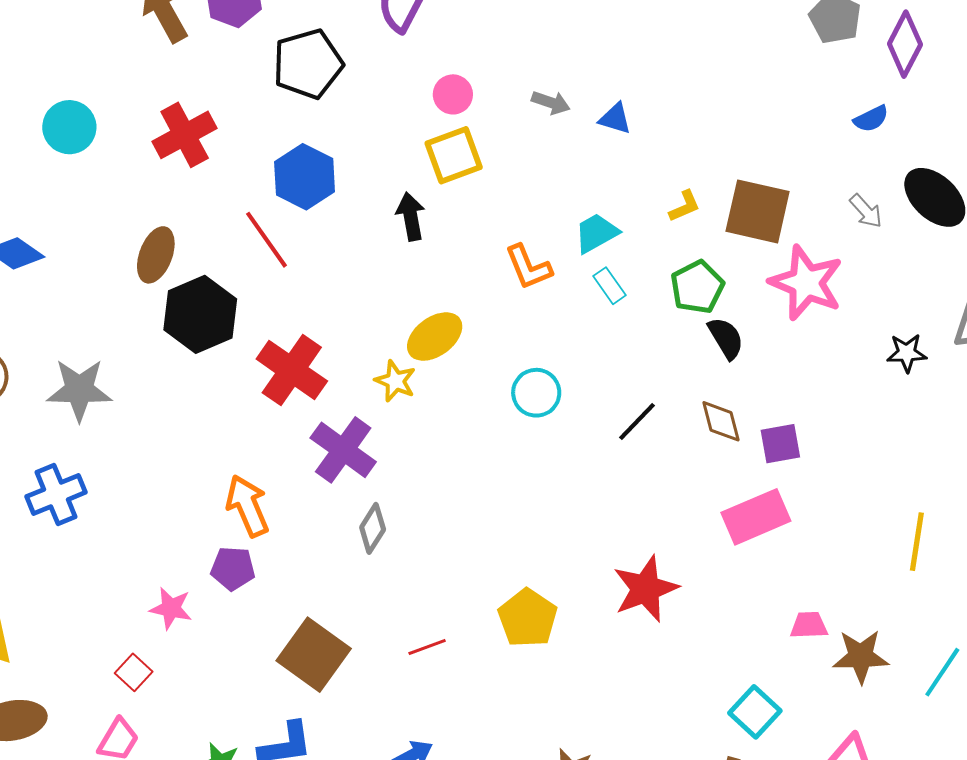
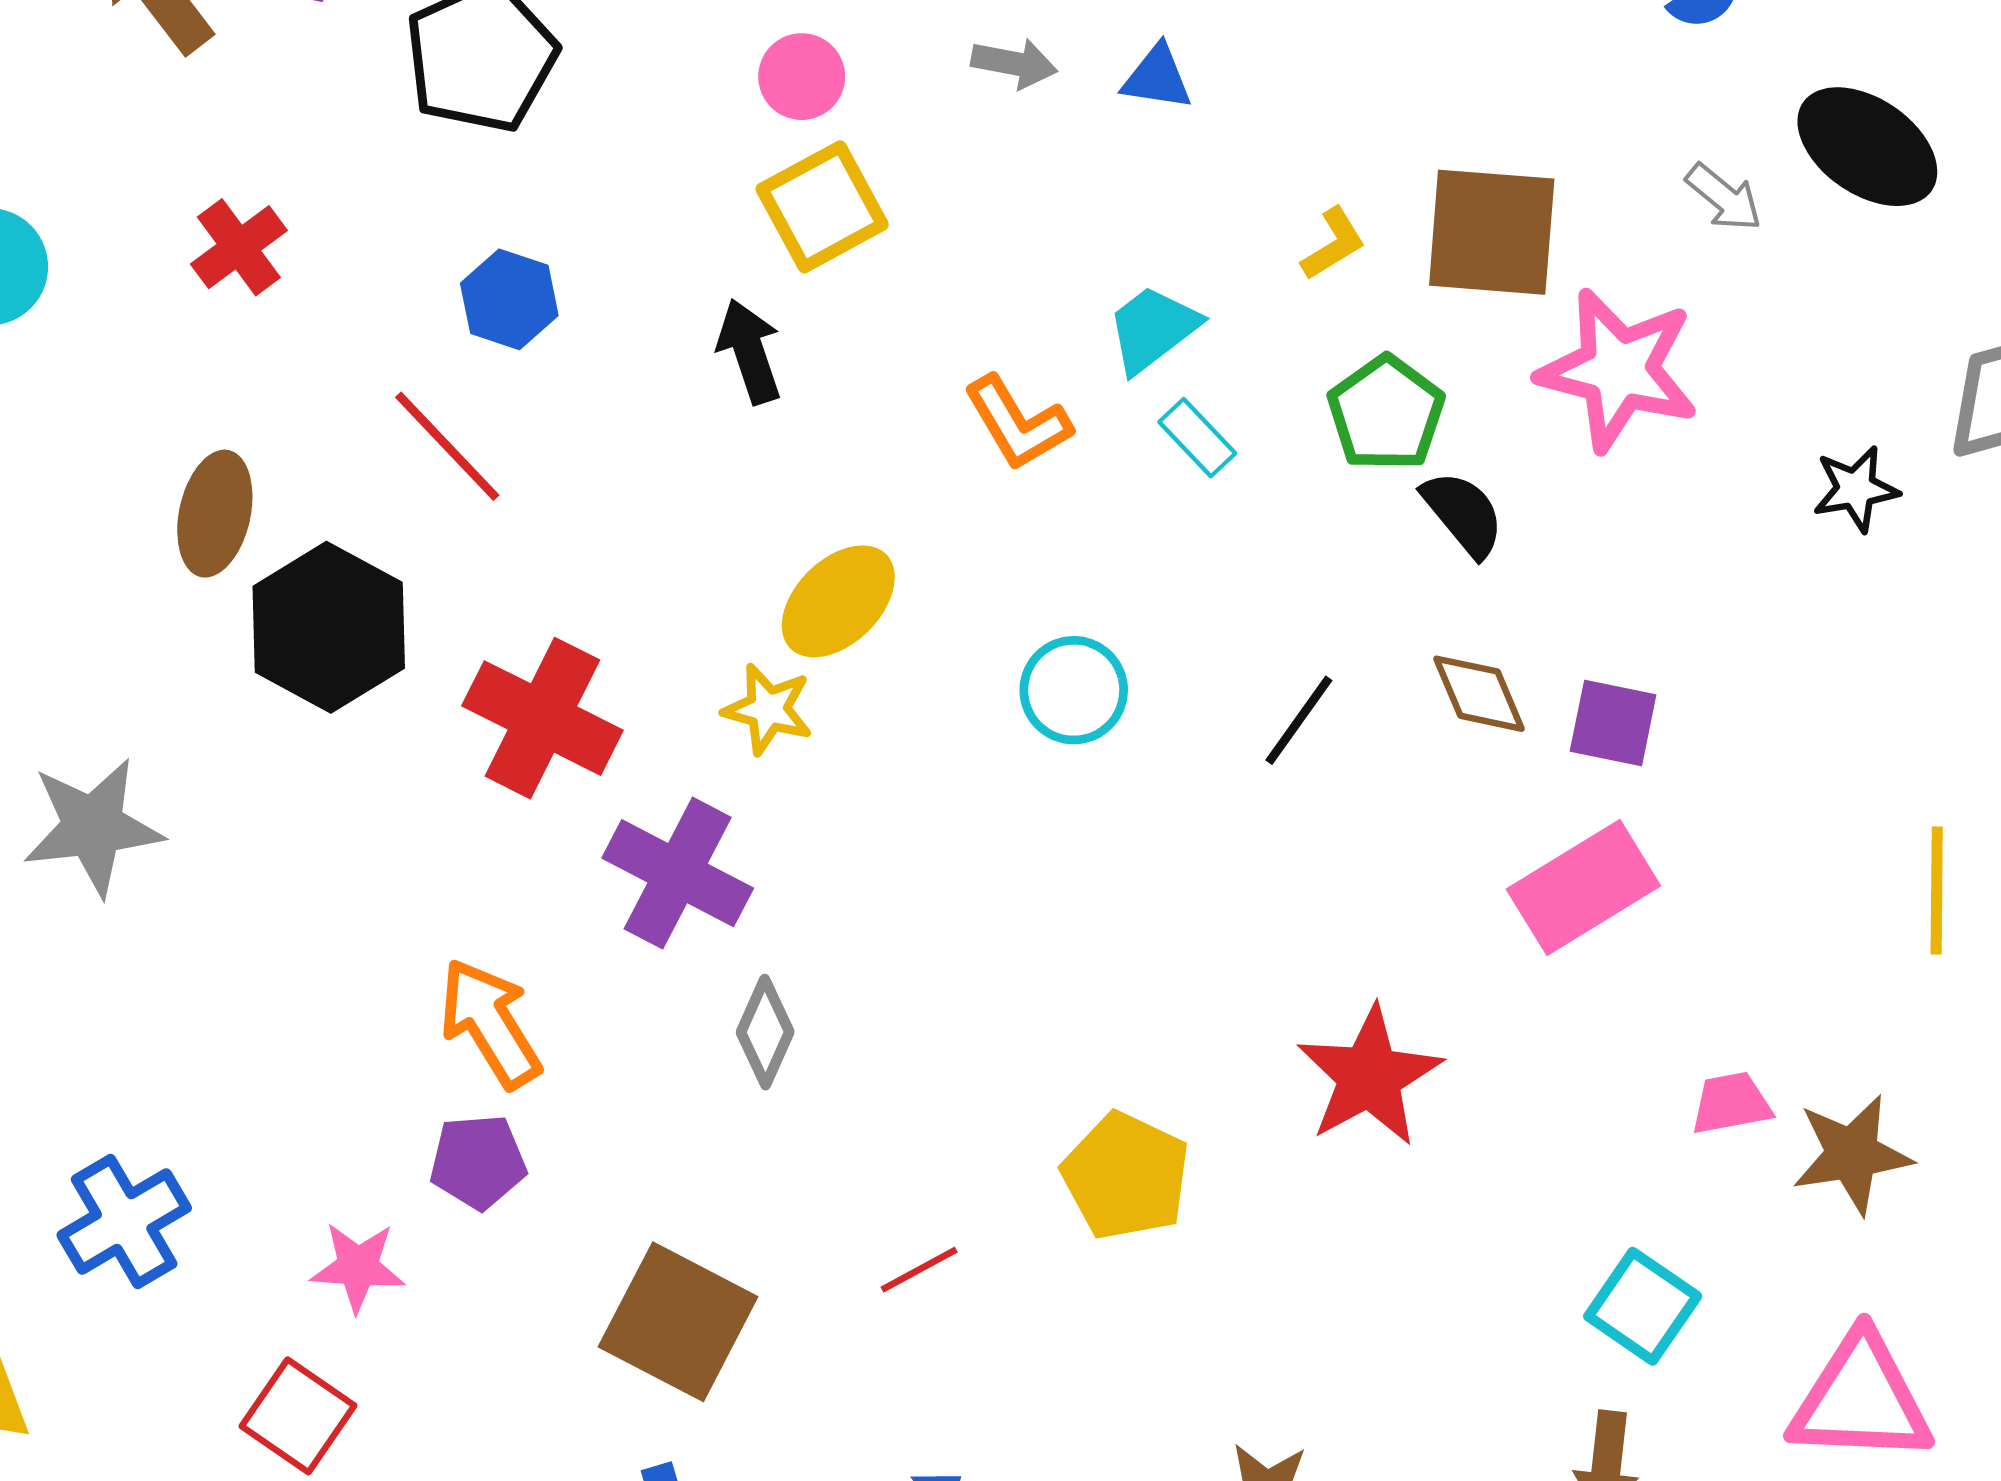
red cross: (185, 135) -> (239, 247), size x0.7
blue hexagon: (305, 177) -> (509, 299), size x0.7
purple square: (780, 444) -> (1613, 723), turned 30
blue cross: (56, 494) -> (124, 1222), moved
red square: (134, 672) -> (298, 1416), size x1.4

